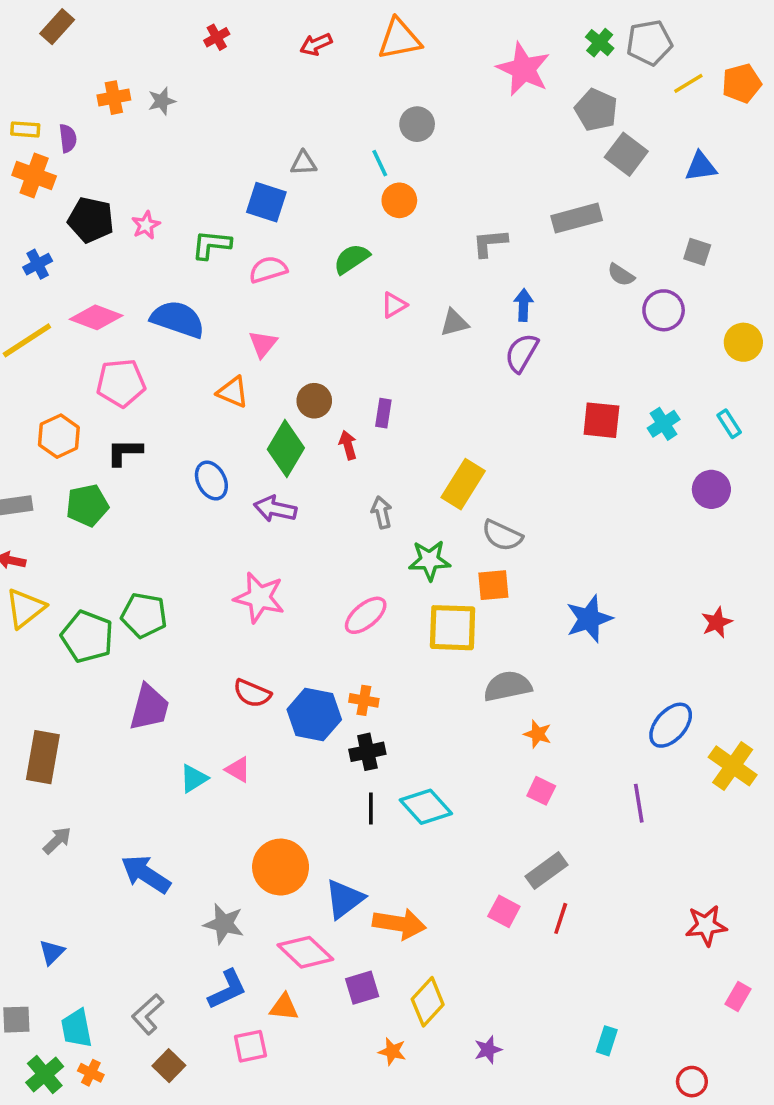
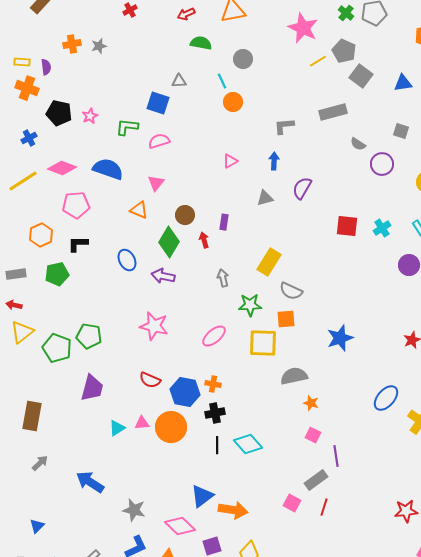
yellow line: (688, 83) -> (318, 61), moved
green semicircle: (351, 259) -> (201, 43), moved, turned 45
blue arrow: (523, 305) -> (274, 161), moved
gray triangle: (454, 323) -> (265, 198), moved
pink triangle: (238, 770) -> (142, 423), turned -35
purple line: (639, 803) -> (336, 456), moved
orange circle: (281, 867) -> (171, 427), moved

